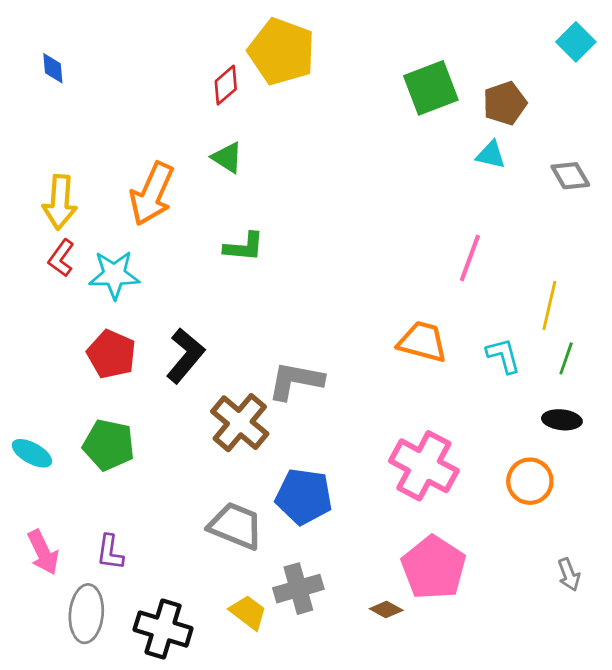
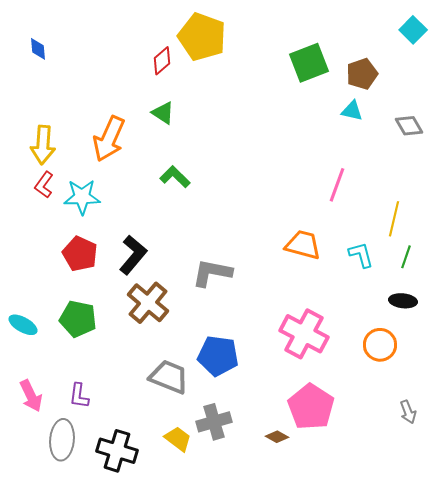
green L-shape: (244, 247) -> (175, 177), turned -140
brown cross: (240, 423) -> (148, 303), moved

